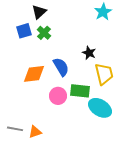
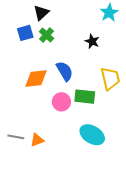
black star: (89, 53) -> (92, 41), moved
cyan ellipse: (100, 108) -> (92, 135), moved

